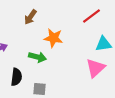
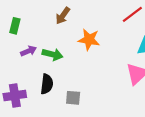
green arrow: (37, 57) -> (53, 54), moved

